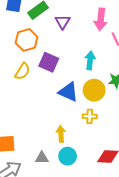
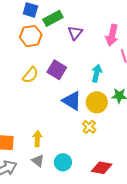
orange hexagon: (26, 40) -> (31, 36), moved
yellow cross: (90, 116) -> (89, 127), turned 32
yellow arrow: (61, 134) -> (37, 139), moved
gray triangle: (42, 158) -> (38, 161), turned 32

